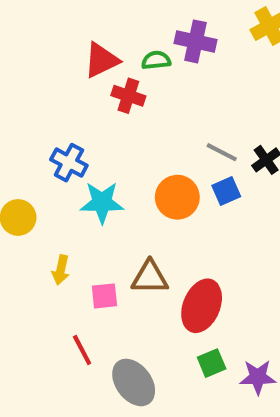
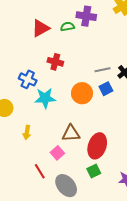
red cross: (128, 96) -> (55, 62), moved
gray line: (222, 152) -> (102, 70), turned -35
pink square: (104, 296) -> (57, 153), moved, turned -32
green square: (212, 363) -> (94, 171), moved

